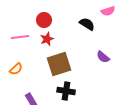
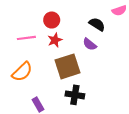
purple semicircle: (103, 57) -> (90, 44), moved
orange semicircle: (16, 69) -> (22, 72), size x1.5

